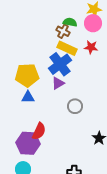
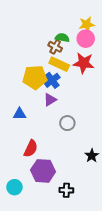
red star: (91, 47) -> (84, 63), size x1.5
blue cross: (60, 64) -> (52, 80), size x0.7
yellow pentagon: (27, 75) -> (35, 77), moved
purple hexagon: (28, 143) -> (43, 171), moved

